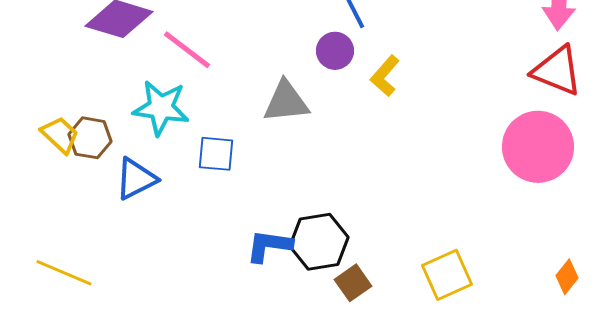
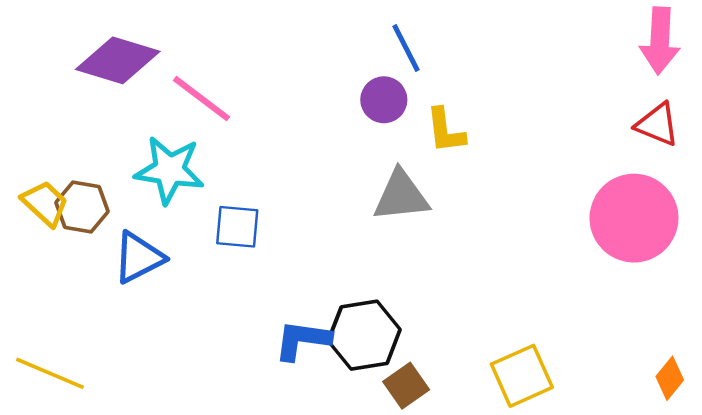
red triangle: (557, 71) -> (657, 124), size x0.7
yellow L-shape: (385, 76) -> (445, 131), turned -48
gray triangle: (286, 102) -> (401, 196), moved

